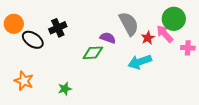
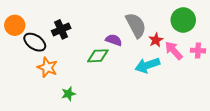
pink arrow: (165, 34) -> (174, 51), moved
orange star: (24, 81) -> (47, 67), moved

